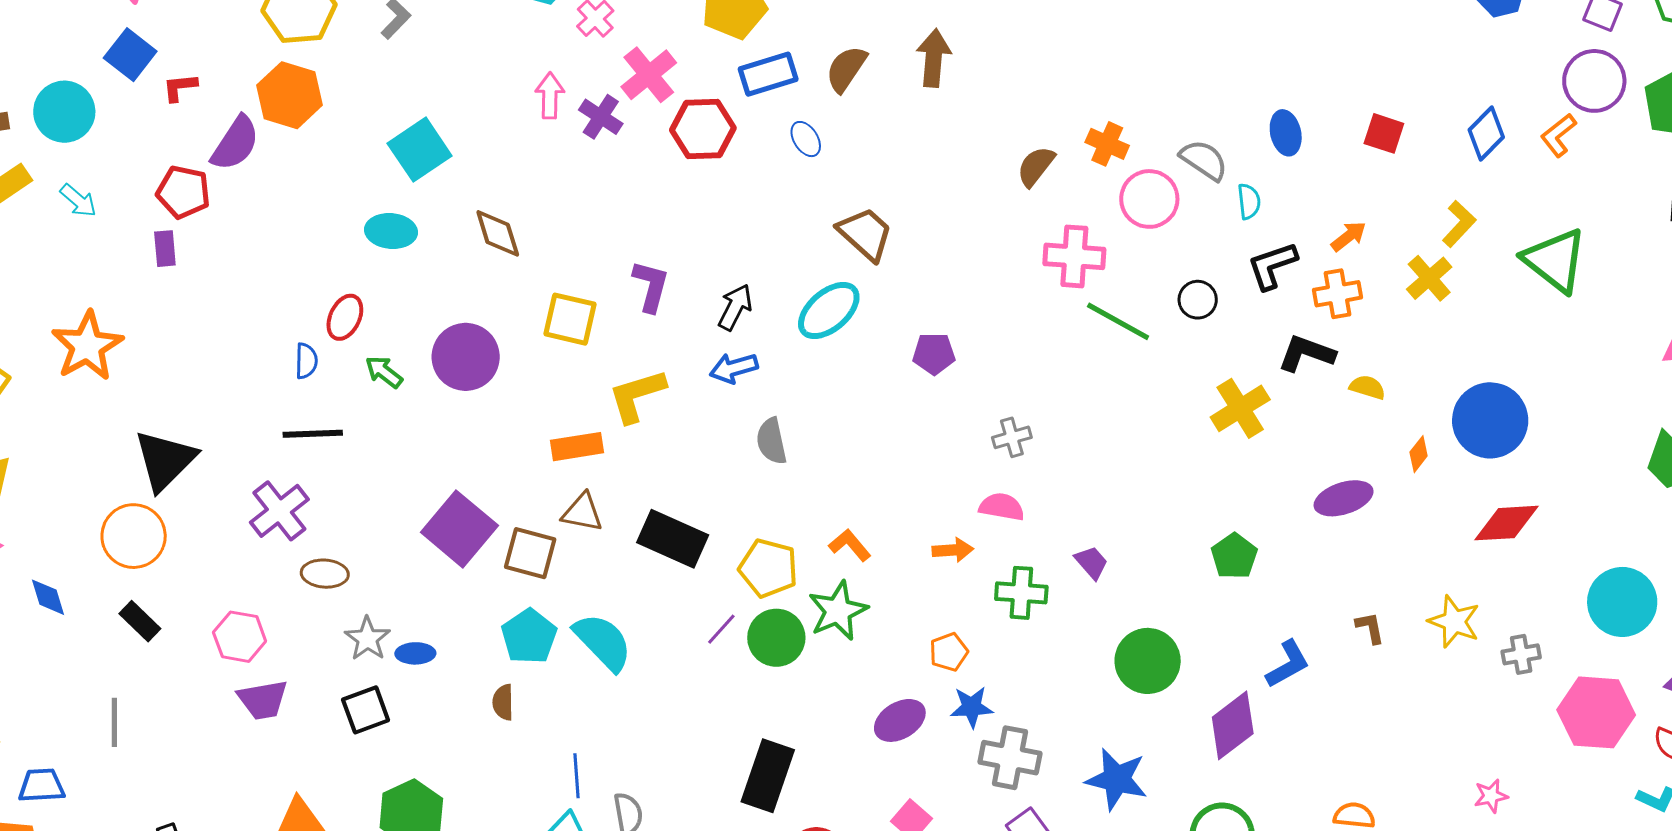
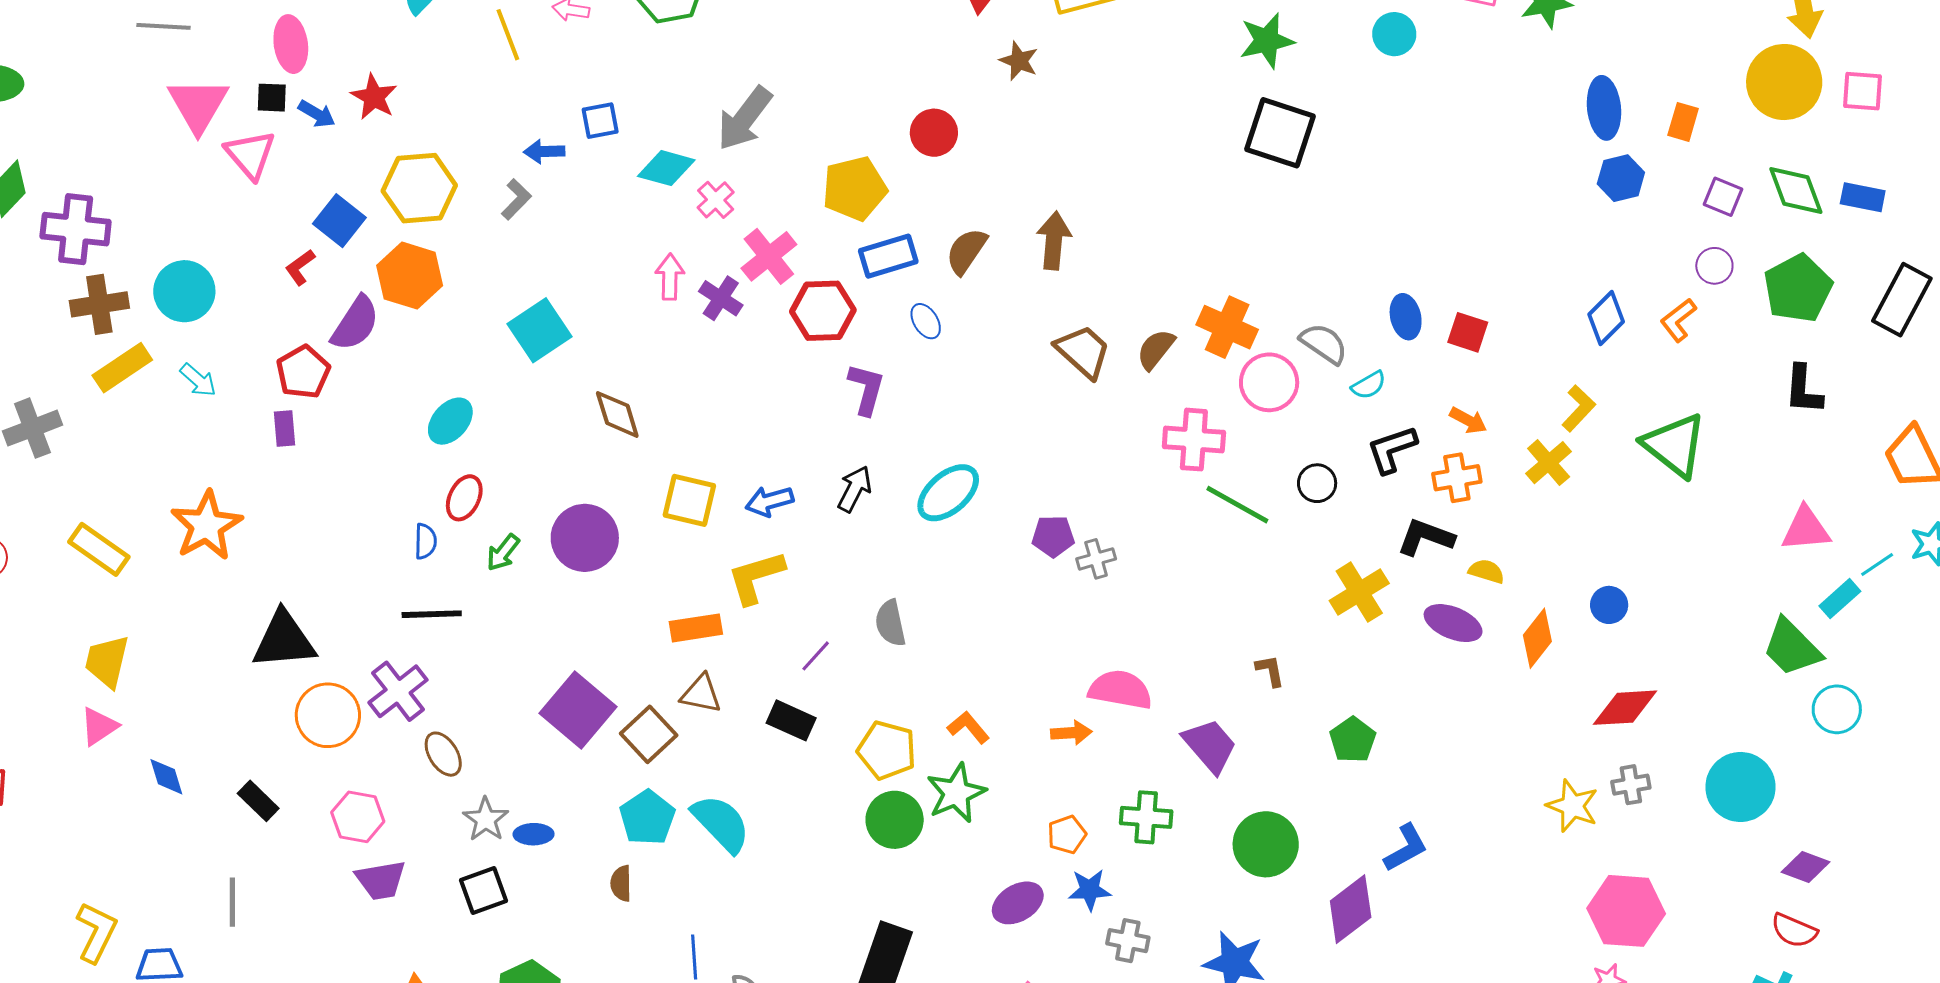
blue square: (130, 55) -> (339, 221), moved
purple circle: (1594, 81) -> (1714, 266), size x0.6
red L-shape: (180, 87) -> (300, 267), turned -30
red square: (1384, 133) -> (1468, 332), moved
orange cross: (1107, 144) -> (1227, 327), size x1.4
red pentagon: (183, 192) -> (303, 372), turned 30
cyan semicircle: (1249, 201) -> (1369, 385), turned 66
cyan ellipse: (391, 231) -> (450, 421), moved, turned -54
brown trapezoid: (865, 234) -> (1083, 351), moved
orange arrow: (1349, 236) -> (1468, 420), turned 66
purple L-shape: (651, 286) -> (866, 389), moved
blue arrow: (734, 368) -> (769, 501), moved
green arrow: (384, 372) -> (503, 553), turned -90
blue circle: (1490, 420) -> (1609, 605), size x0.5
gray cross: (1012, 437) -> (1096, 559), moved
orange diamond: (1419, 454) -> (1537, 638), size x1.6
black triangle: (165, 460) -> (284, 640), turned 40
purple ellipse: (1344, 498) -> (1453, 623), moved, turned 40
pink semicircle: (1002, 507) -> (1120, 690), size x1.4
orange circle: (134, 536) -> (328, 715), moved
black rectangle: (673, 539) -> (791, 720), size x0.7
brown square: (530, 553) -> (649, 734), turned 32
purple trapezoid: (1091, 563) -> (1210, 746), size x1.6
brown ellipse: (325, 574) -> (443, 754), turned 54
green cross: (1021, 593) -> (1146, 817), moved
brown L-shape: (1370, 628) -> (1270, 671), moved
purple line: (721, 629) -> (816, 656), moved
gray cross: (1521, 654) -> (1631, 785), moved
pink hexagon: (1596, 712) -> (1626, 911), moved
gray cross: (1010, 758) -> (1128, 941), size x0.7

